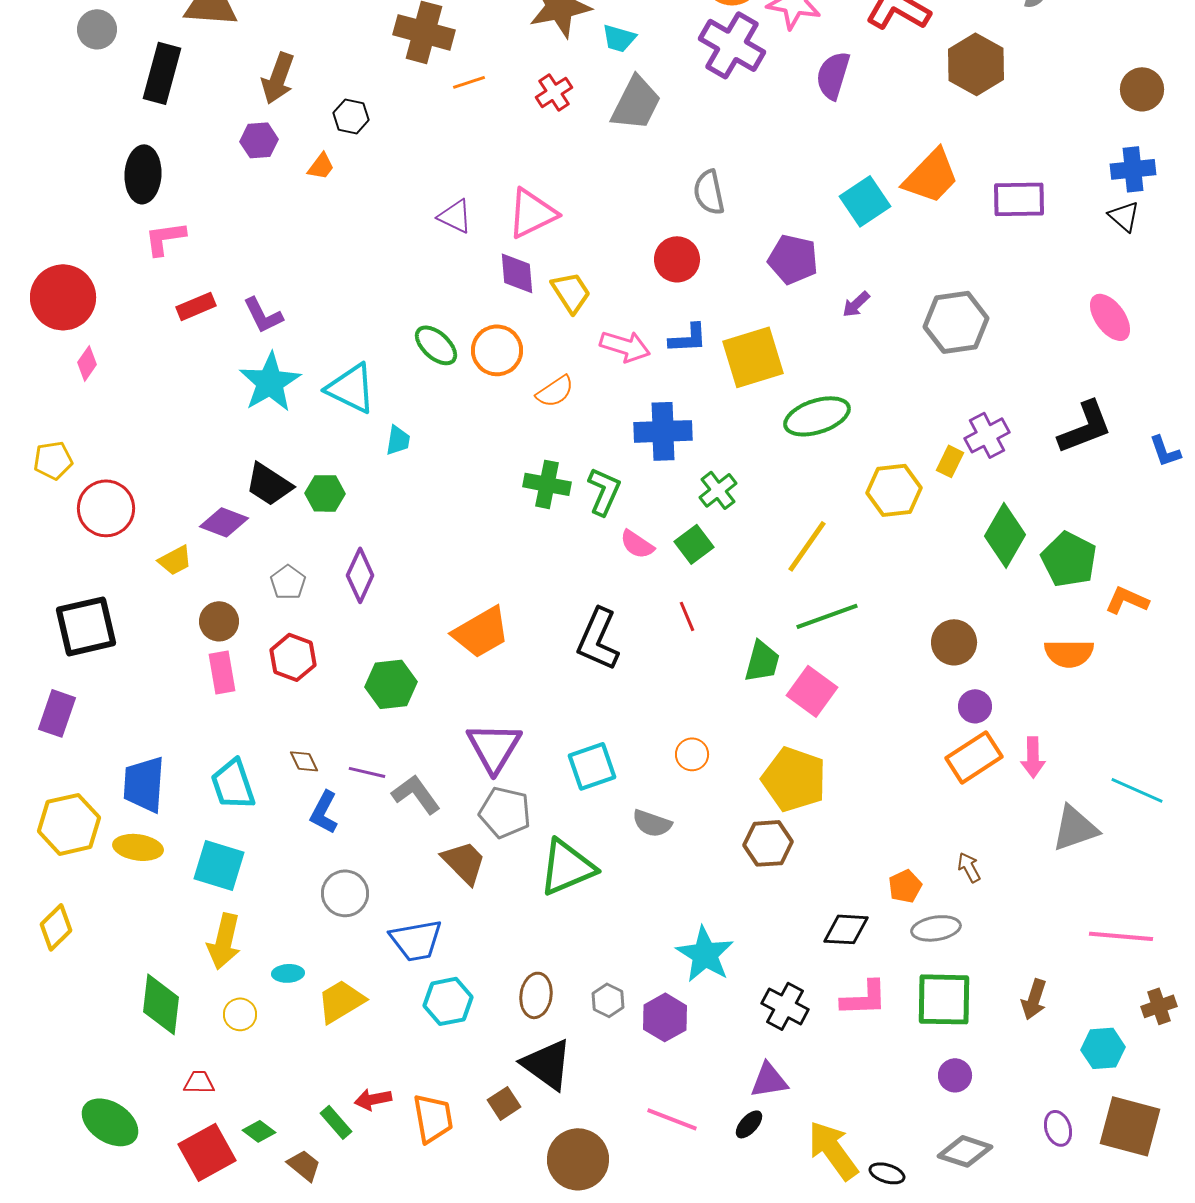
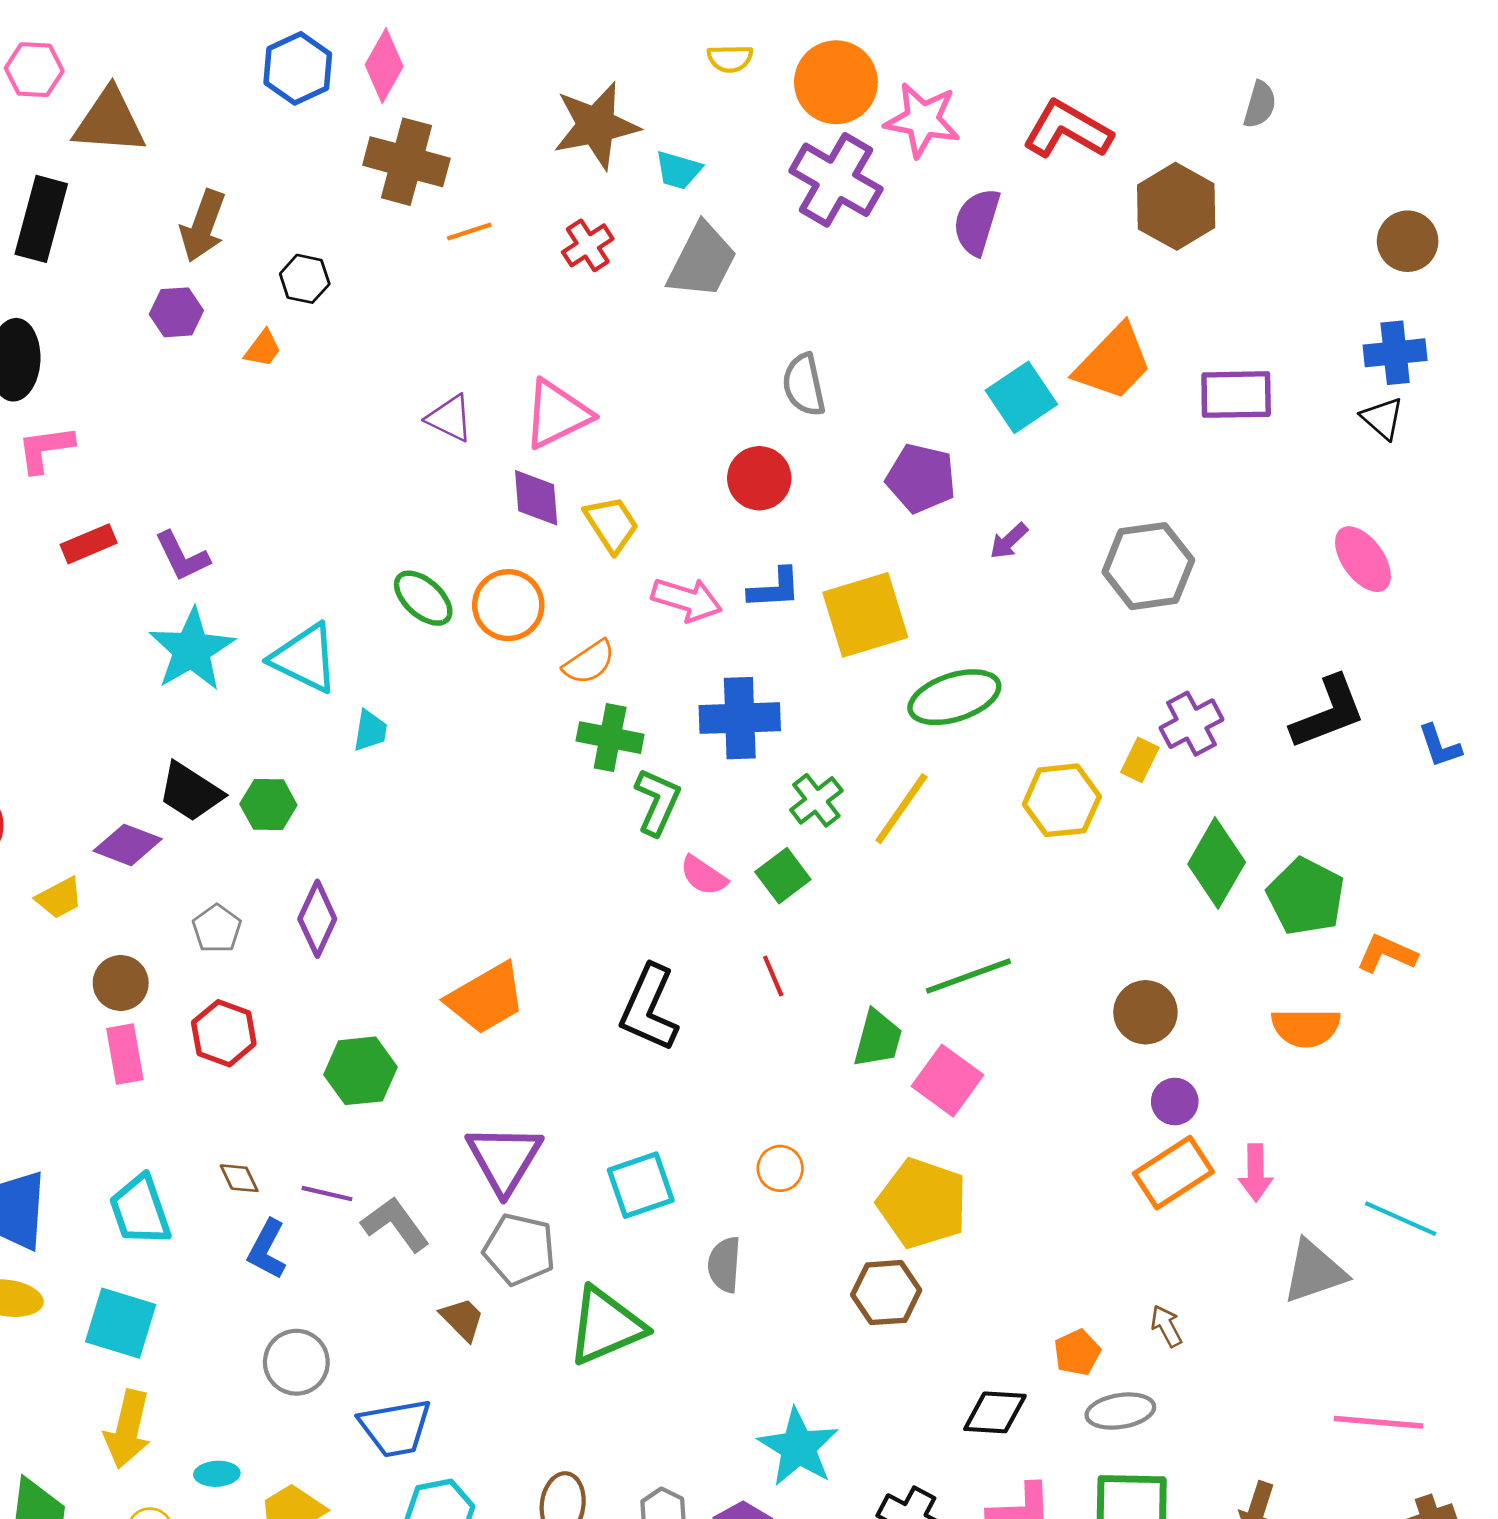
green cross: (547, 484) -> (610, 738), moved
yellow line: (807, 546) -> (901, 809), moved
gray semicircle: (652, 823) -> (724, 1265), turned 75
brown trapezoid: (464, 862) -> (462, 1319), size x0.7

